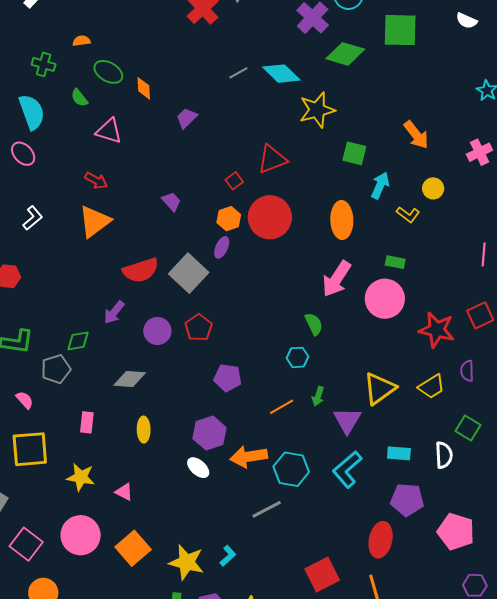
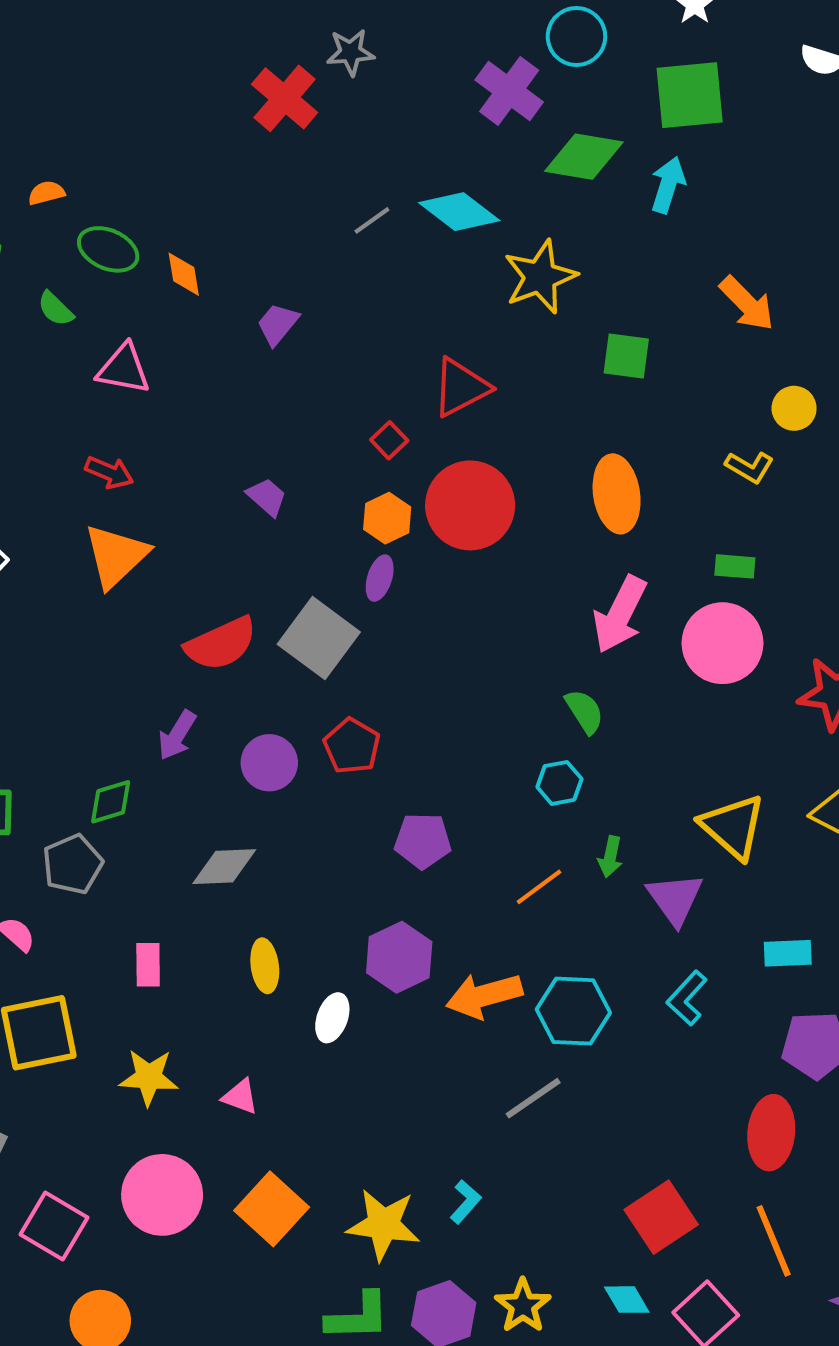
cyan arrow: (380, 185) -> (668, 185), moved
yellow triangle: (379, 389) -> (733, 827), turned -36
white ellipse: (198, 468) -> (332, 1018), moved, turned 75
cyan L-shape: (347, 469) -> (687, 998), size x0.7

